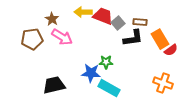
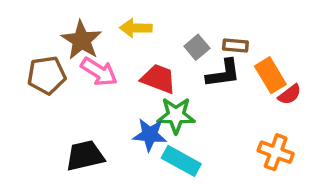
red trapezoid: (103, 16) -> (158, 79), moved
brown star: (52, 19) -> (82, 40), size x1.6
green star: (106, 62) -> (176, 115), size x1.5

